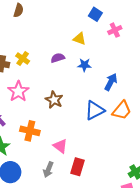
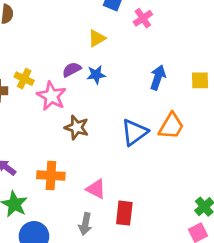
yellow triangle: (79, 39) -> (97, 38), turned -40
blue star: (84, 65) -> (96, 75), moved
blue arrow: (111, 82) -> (158, 78), moved
pink star: (18, 91) -> (51, 96), moved

